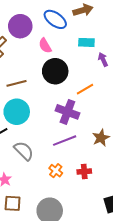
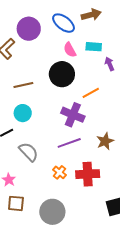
pink semicircle: (45, 46) -> (70, 50), moved
cyan circle: (17, 112) -> (23, 113), size x0.7
red cross: (84, 172) -> (88, 174), size x1.6

